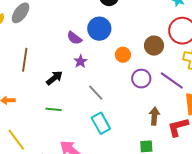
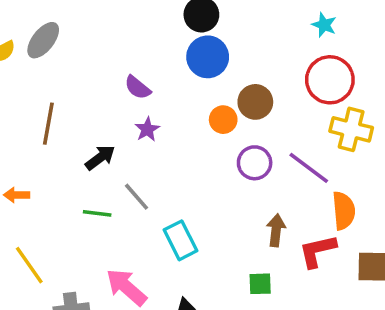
blue circle: (99, 29) -> (208, 57), moved
brown circle: (154, 46) -> (255, 102), moved
gray line: (96, 93) -> (137, 197), moved

